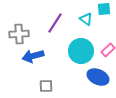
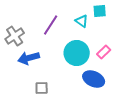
gray cross: (19, 34) -> (15, 36), turned -30

